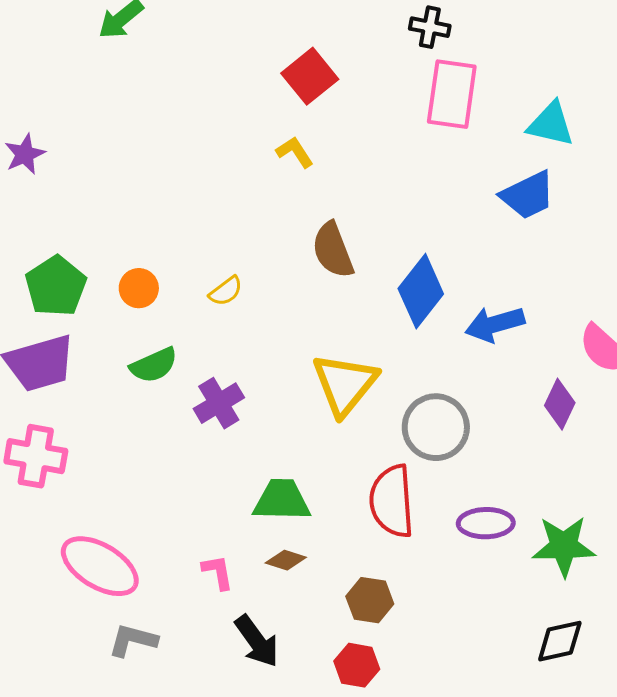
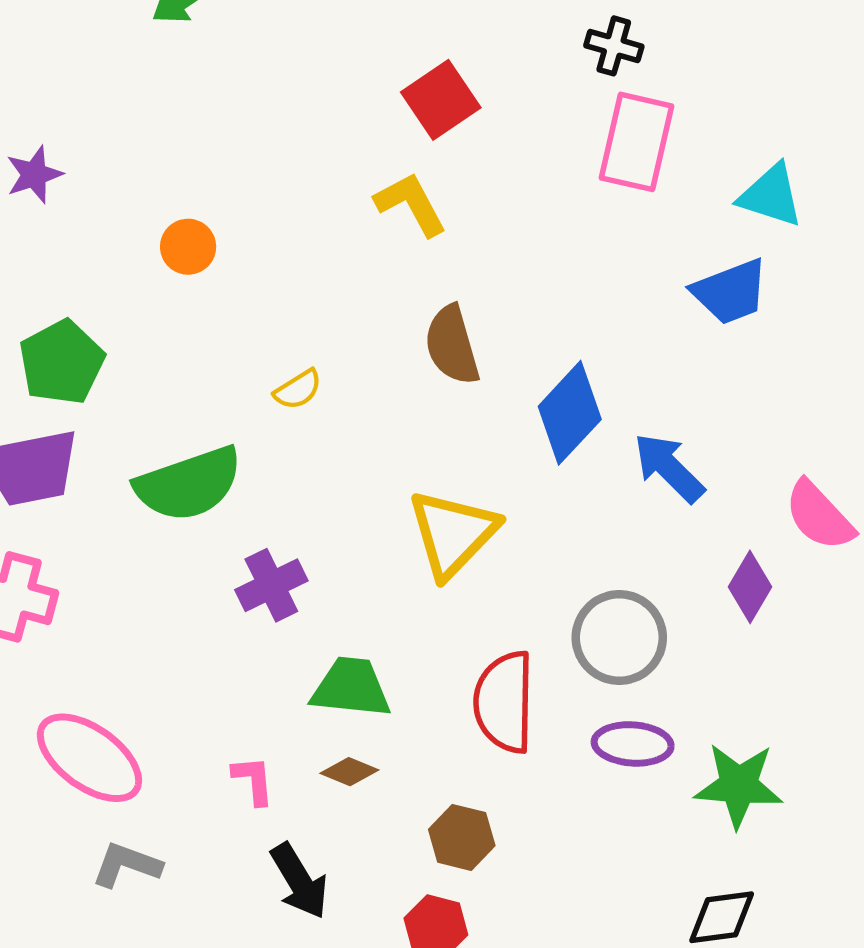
yellow L-shape: (295, 152) -> (411, 204), size x1.4
orange circle: (139, 288) -> (188, 247), moved
blue arrow: (495, 324) -> (669, 468), turned 56
green semicircle: (154, 365) -> (189, 484), size x1.6
purple cross: (219, 403) -> (271, 585), moved
gray circle: (436, 427) -> (619, 638), moved

